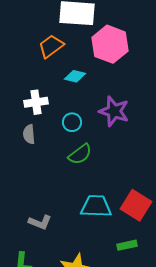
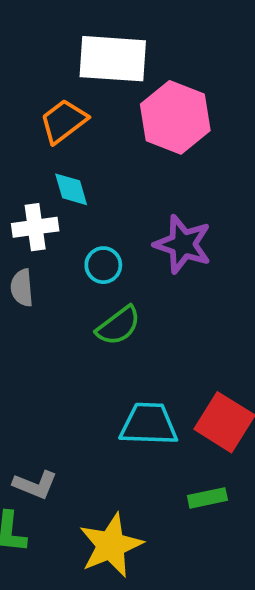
cyan diamond: (75, 76) -> (71, 189), moved, turned 60
gray L-shape: (40, 222) -> (35, 485), moved

